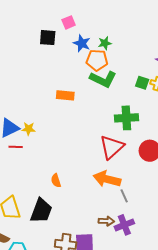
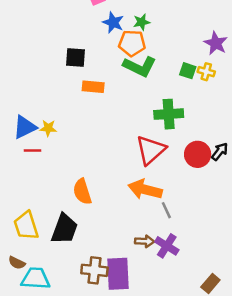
black square: (48, 38) -> (75, 57), moved
orange semicircle: (56, 181) -> (82, 192), size x1.5
purple cross: (124, 225) -> (167, 246), turned -36

